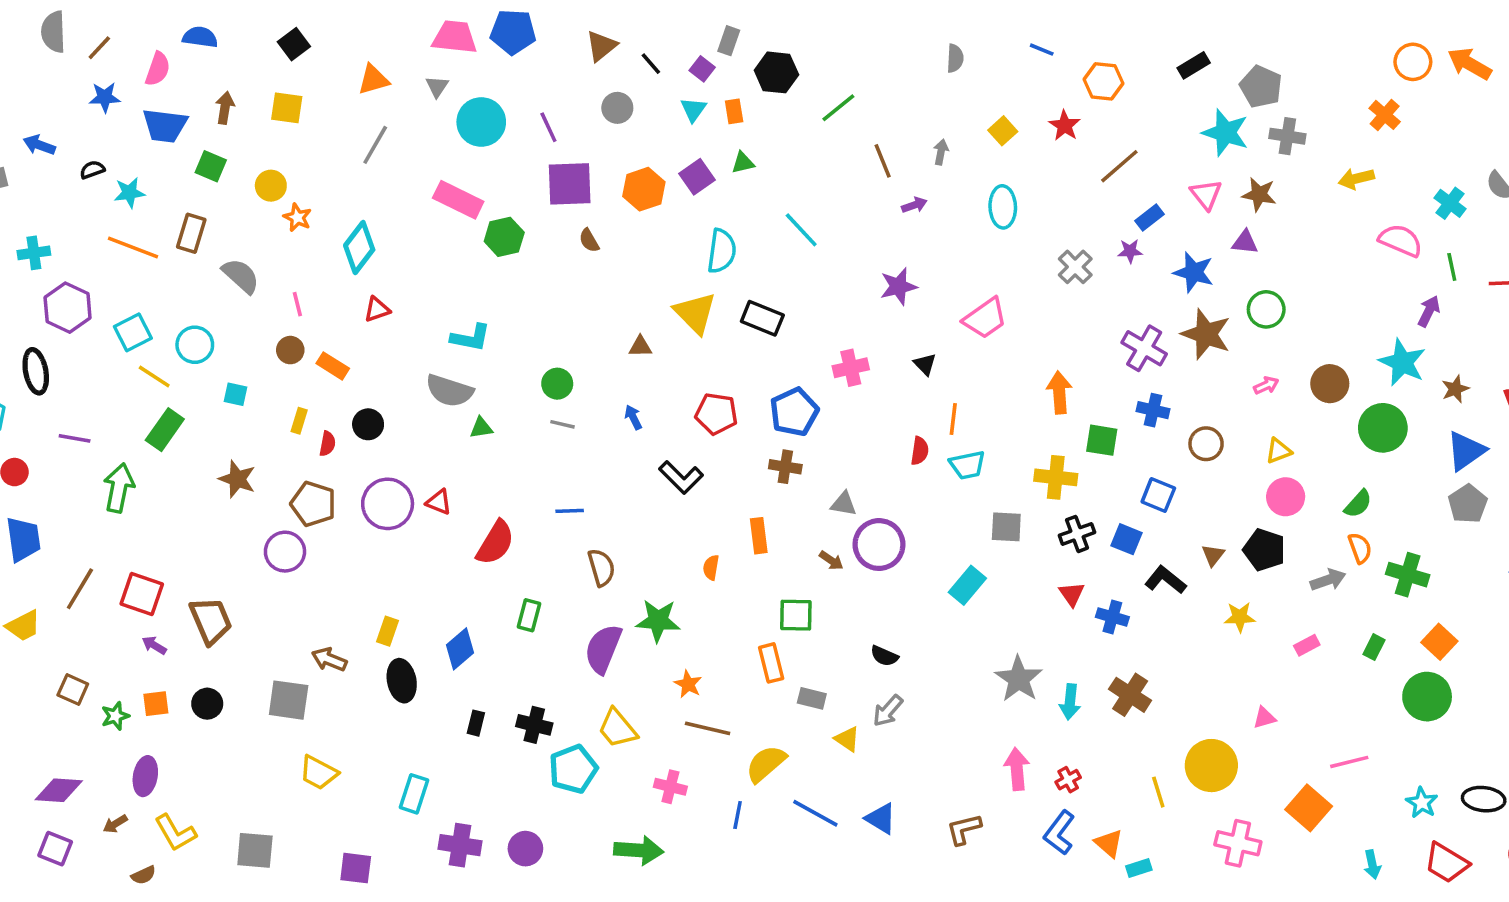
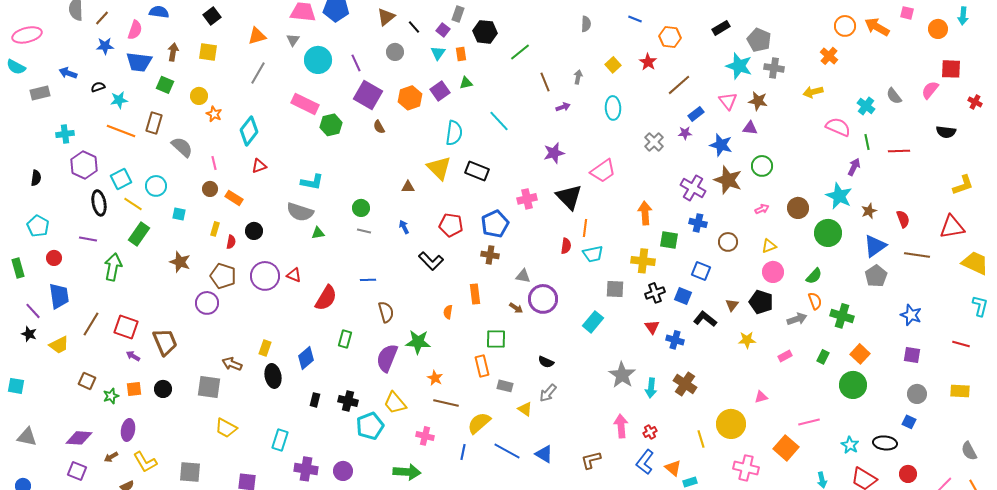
purple square: (570, 184) -> (368, 95), turned 32
black triangle: (925, 364) -> (569, 197), size x2.0
black ellipse: (36, 371) -> (99, 203), moved

